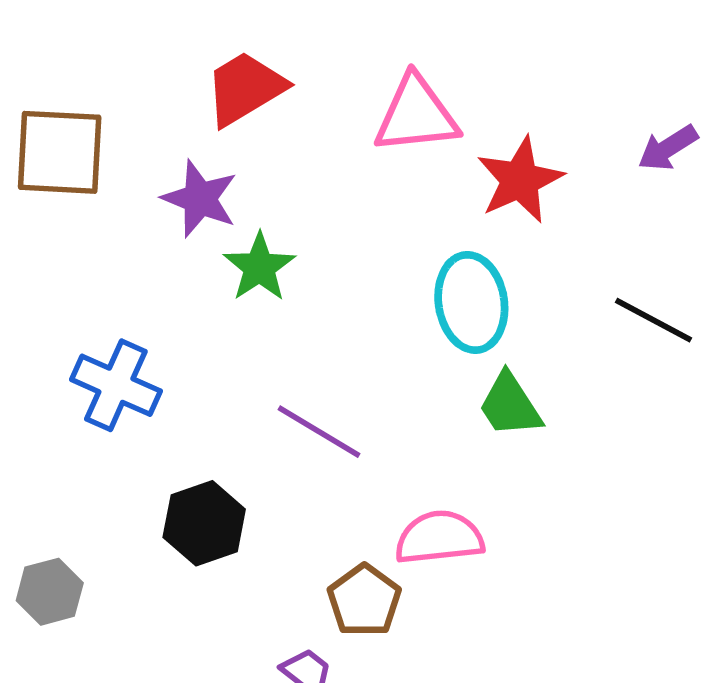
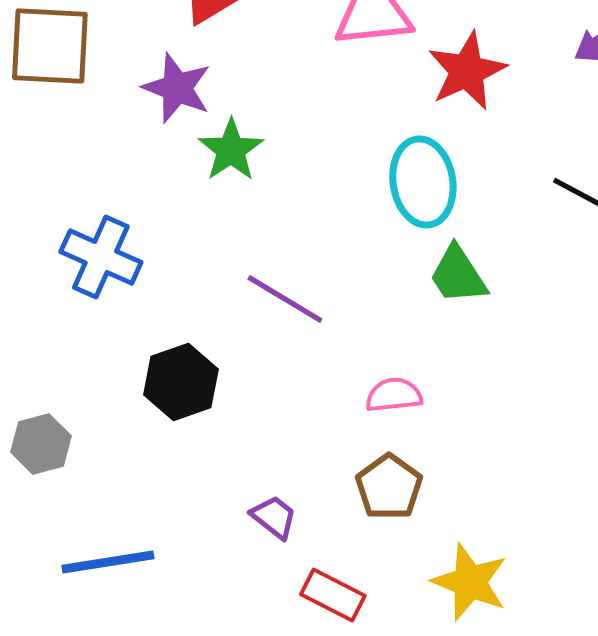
pink semicircle: (439, 538) -> (394, 395), size x0.7
brown pentagon: (364, 601) -> (389, 487), moved

